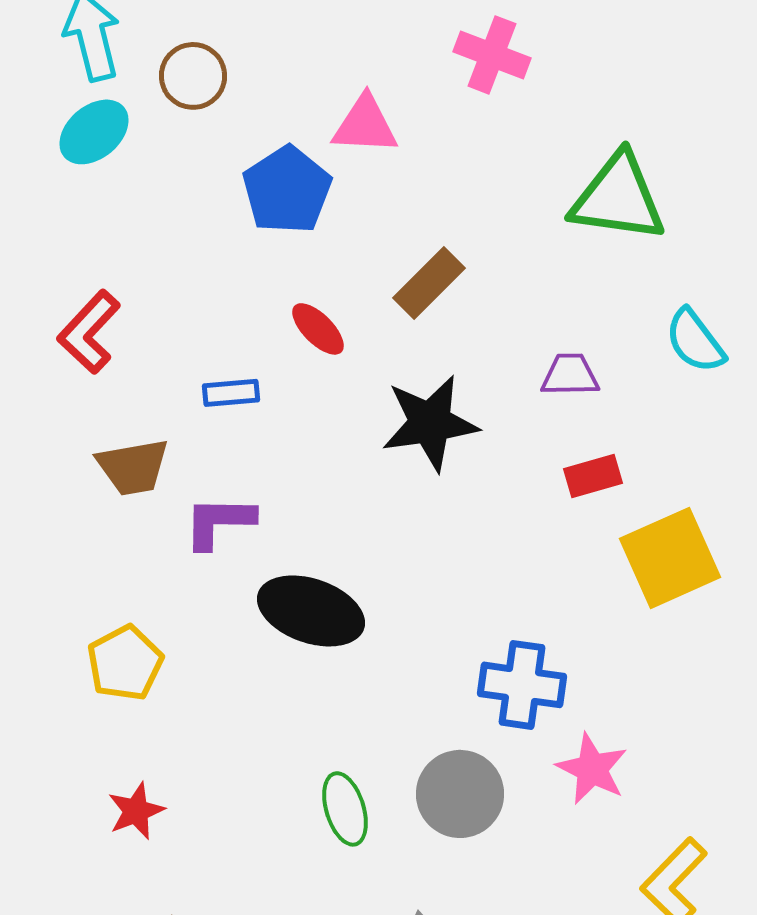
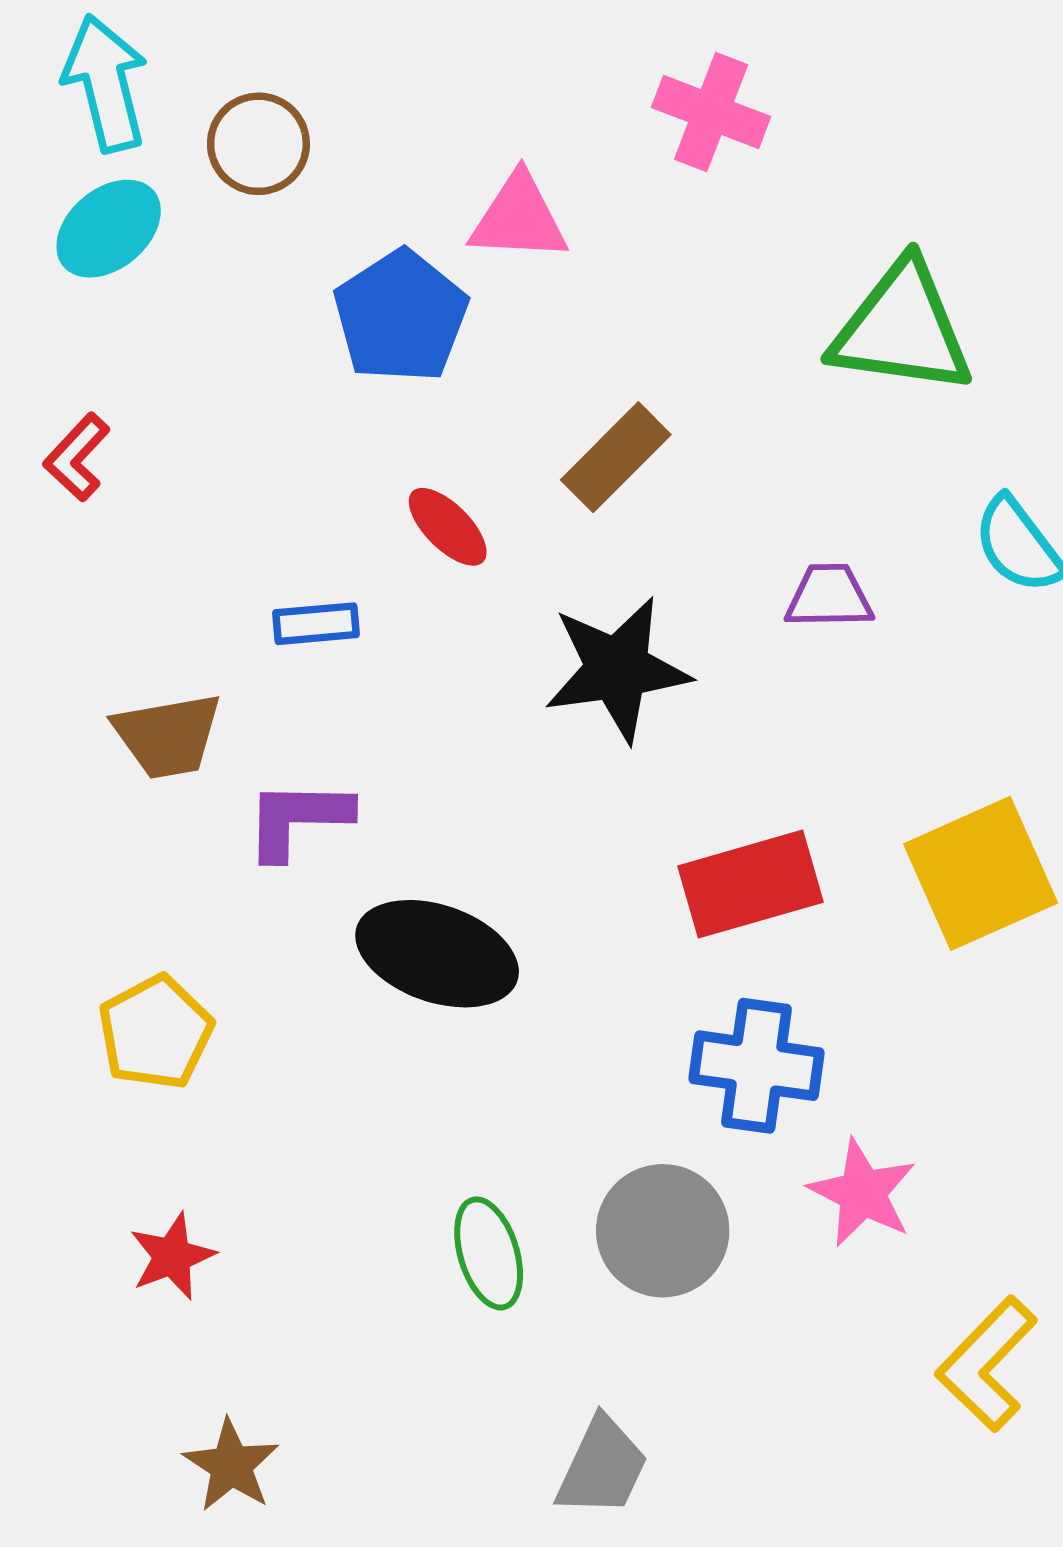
red L-shape: (89, 332) -> (77, 457), moved, size x0.7
red rectangle: (593, 476) -> (750, 884), moved, size x1.6

